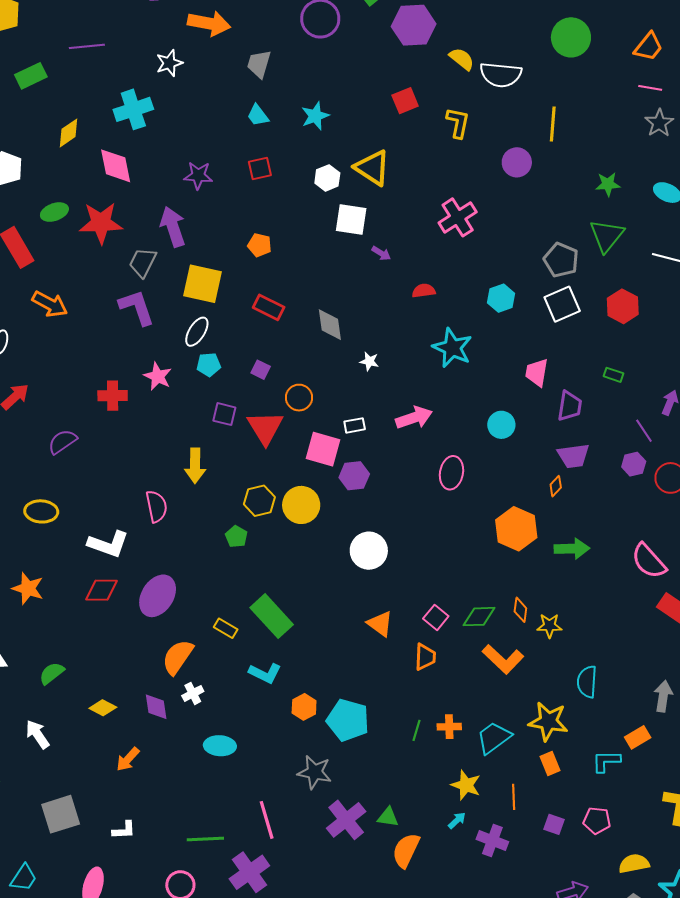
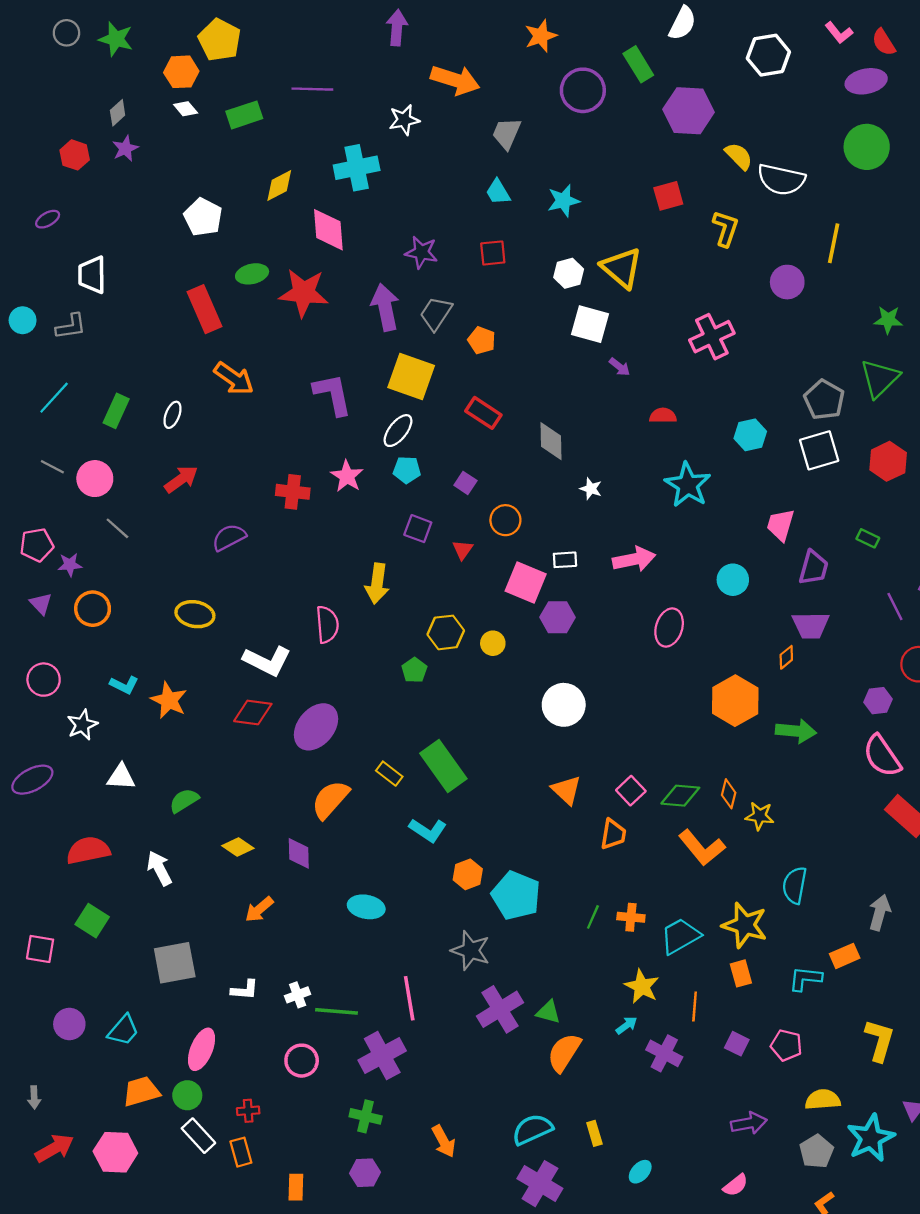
gray trapezoid: (143, 262) -> (436, 313), moved
red triangle: (265, 428) -> (463, 550), size x0.5
purple hexagon: (634, 464) -> (878, 701), moved
yellow circle: (301, 505) -> (493, 643), size x0.6
white cross: (193, 693) -> (298, 995), moved

